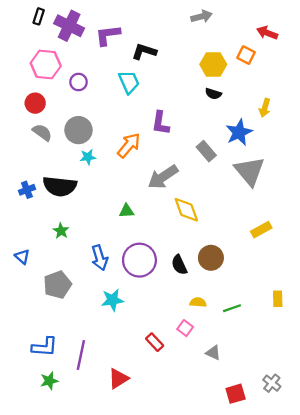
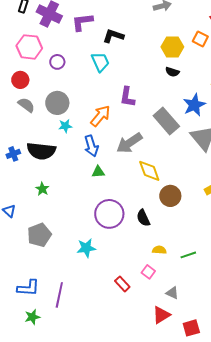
gray rectangle: (206, 151) -> (166, 121), size x1.5
blue arrow: (100, 258) -> (91, 146), moved
brown circle: (211, 258) -> (170, 196), moved
red triangle: (118, 378) -> (161, 315), moved

